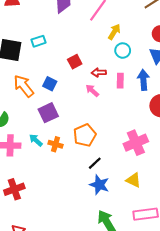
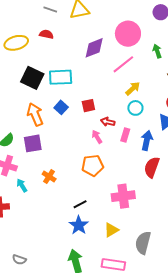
cyan rectangle: (38, 41) -> (61, 77), size x1.6
blue square: (50, 84) -> (61, 107), moved
purple square: (48, 113) -> (33, 143), moved
orange pentagon: (85, 135) -> (93, 165), moved
cyan arrow: (36, 140) -> (22, 185), moved
yellow triangle: (134, 180) -> (111, 230), turned 49

